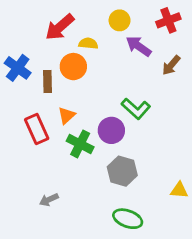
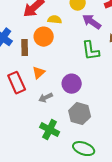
green L-shape: (136, 109) -> (91, 51), moved, turned 40
green cross: (80, 144) -> (50, 130), moved
gray arrow: (49, 200) -> (46, 98), moved

